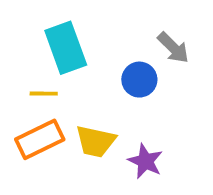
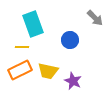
gray arrow: (173, 48) -> (95, 18), moved

